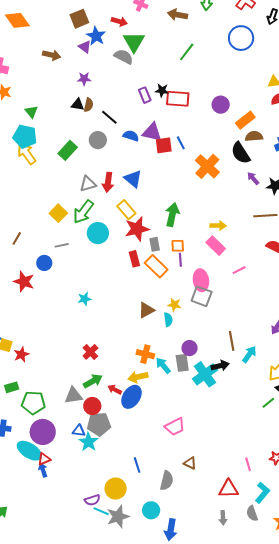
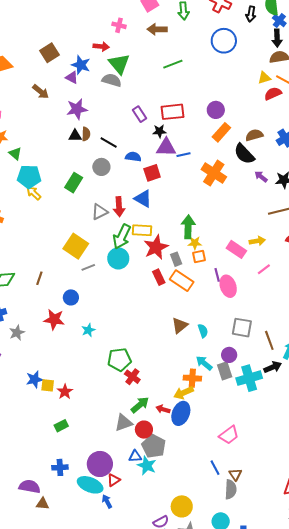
brown square: (79, 19) -> (49, 53), moved
green line: (187, 52) -> (173, 64), turned 42
brown arrow: (52, 55) -> (41, 92), turned 36
purple star: (84, 79) -> (77, 109), size x1.5
black star: (162, 90) -> (159, 131), moved
green triangle: (31, 112) -> (15, 154), moved
orange rectangle: (245, 120) -> (221, 132), moved
purple triangle: (152, 132) -> (166, 147), moved
blue line: (181, 143) -> (184, 155), turned -64
red square: (164, 145) -> (152, 173), moved
yellow arrow: (27, 154) -> (34, 193), size x0.7
yellow rectangle: (126, 210) -> (142, 230), turned -36
green arrow: (83, 212) -> (122, 237), moved
yellow square: (58, 213) -> (76, 246), size x1.4
yellow arrow: (218, 226) -> (257, 241), moved
gray line: (62, 245) -> (88, 267), moved
purple line: (180, 260) -> (217, 275), moved
gray square: (202, 296) -> (242, 328), moved
cyan star: (85, 299) -> (88, 330), moved
yellow star: (174, 305) -> (195, 243), moved
orange cross: (145, 354) -> (192, 378), moved
cyan arrow: (163, 365) -> (204, 363), moved
black arrow: (220, 366) -> (273, 367), moved
cyan cross: (205, 374) -> (249, 378), turned 30
green pentagon: (33, 403) -> (119, 360), moved
gray pentagon: (99, 424) -> (154, 446), turned -30
red triangle: (44, 459) -> (114, 480), moved
brown triangle: (190, 463) -> (235, 474), moved, turned 40
blue line: (137, 465) -> (215, 468), moved

